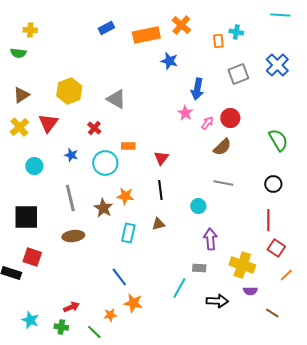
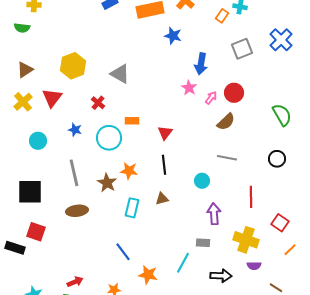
orange rectangle: (218, 41) -> (222, 16), turned 40
red line: (268, 220) -> (251, 197), moved
orange star: (133, 303) -> (148, 275), moved

